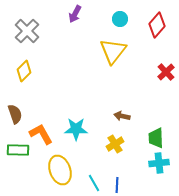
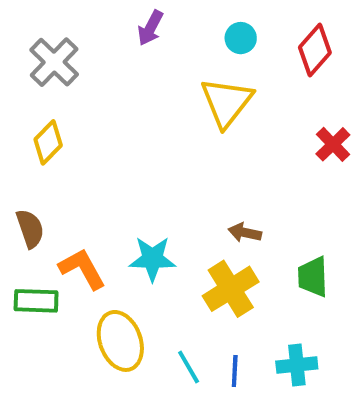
yellow cross: (115, 144) -> (231, 289), size x1.5
cyan cross: (159, 163) -> (297, 365), moved

